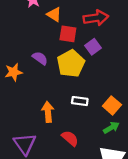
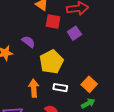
yellow pentagon: (71, 64) -> (51, 62), moved
white rectangle: (80, 101) -> (60, 88), moved

